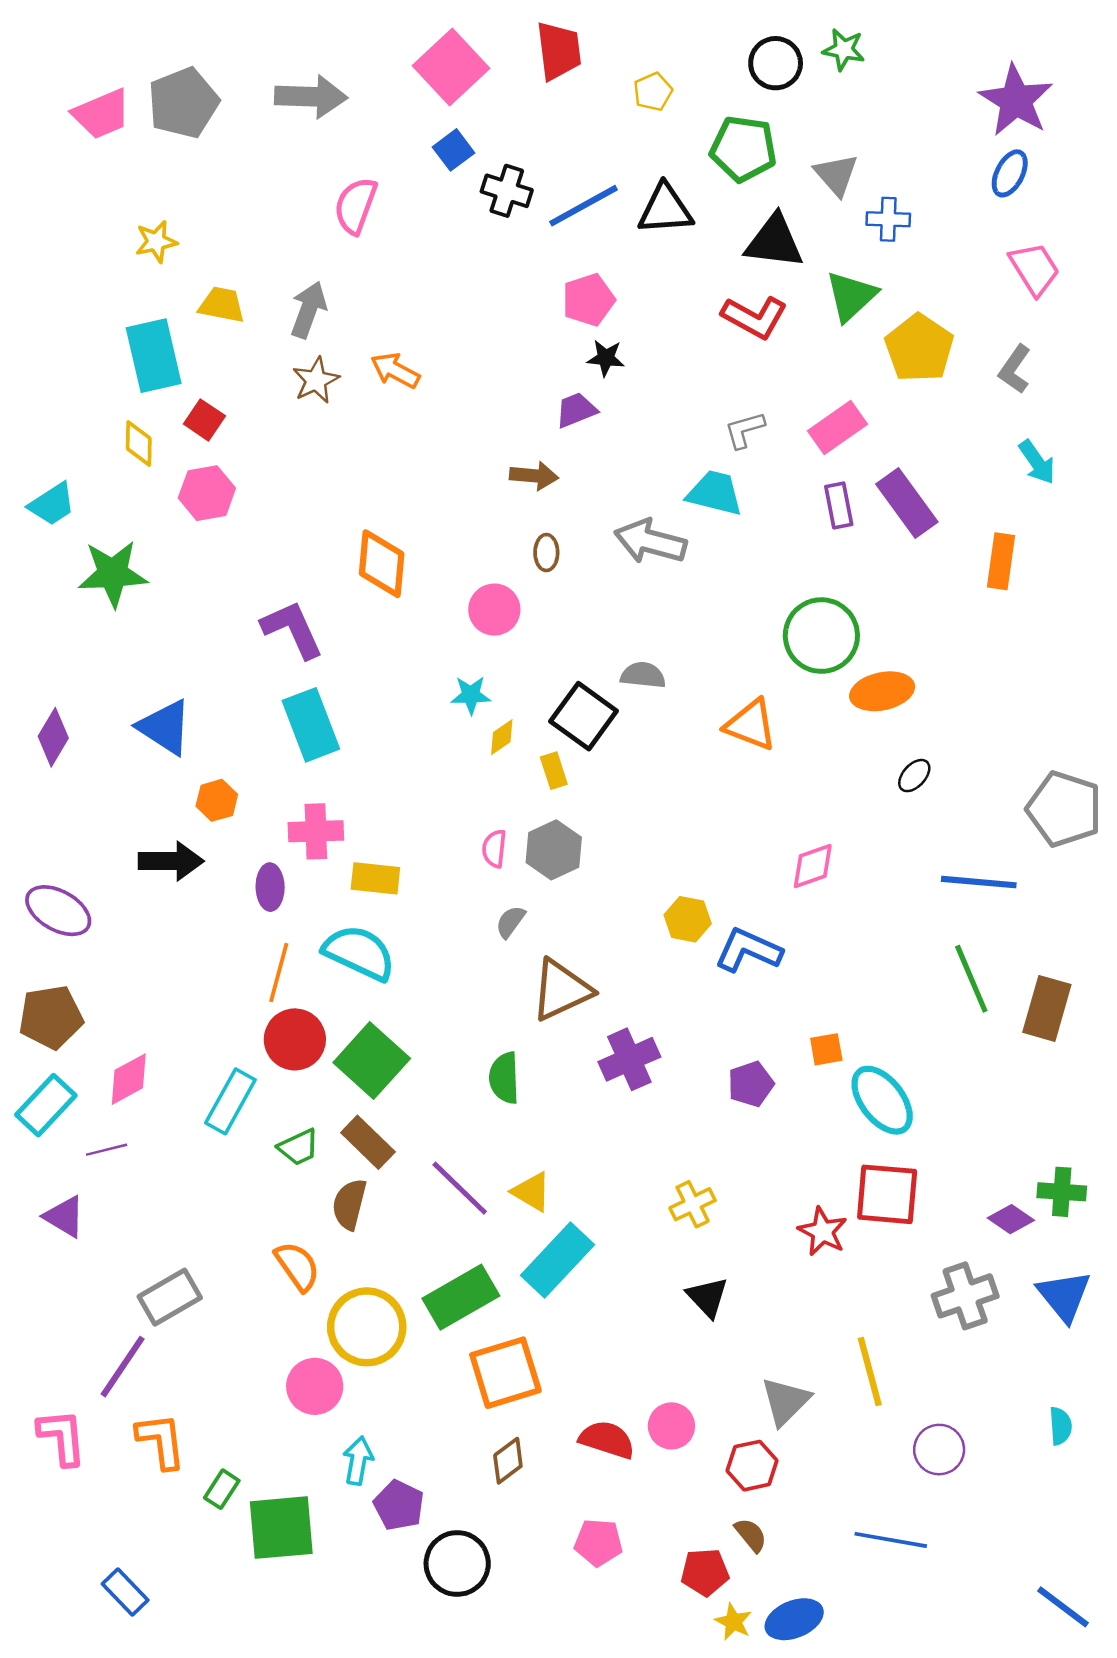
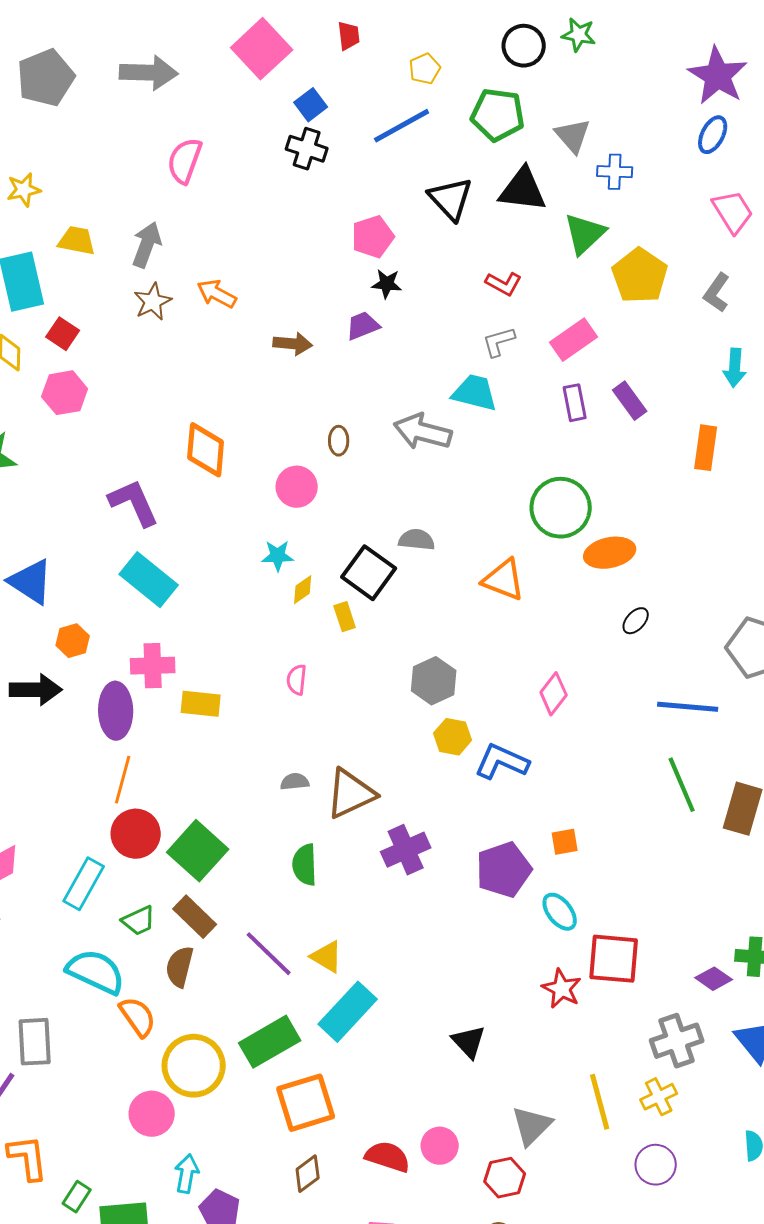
red trapezoid: (559, 51) -> (349, 36), size x0.6
blue square: (453, 150) -> (311, 105), moved
blue line: (584, 206) -> (402, 126), moved
black triangle: (665, 209) -> (451, 199), moved, turned 51
red L-shape: (754, 317) -> (504, 284), moved, size x0.7
cyan arrow: (1037, 462) -> (735, 368), turned 39
brown arrow: (534, 476) -> (293, 344), moved
purple rectangle: (907, 503) -> (630, 401), size x0.7
cyan rectangle: (311, 725) -> (149, 580), turned -30
gray hexagon: (554, 850) -> (434, 681), moved
pink diamond: (813, 866) -> (554, 694), turned -33
purple ellipse: (270, 887) -> (116, 711), size x1.5
gray semicircle: (510, 922) -> (295, 782), moved, turned 48
cyan semicircle: (359, 953) -> (96, 972), moved
purple pentagon: (751, 1084) -> (504, 870), size x1.5
cyan ellipse: (882, 1100) -> (560, 912), moved, size x0.7
yellow cross: (693, 1204) -> (659, 1097), moved
gray rectangle: (170, 1297) -> (35, 1042), turned -63

